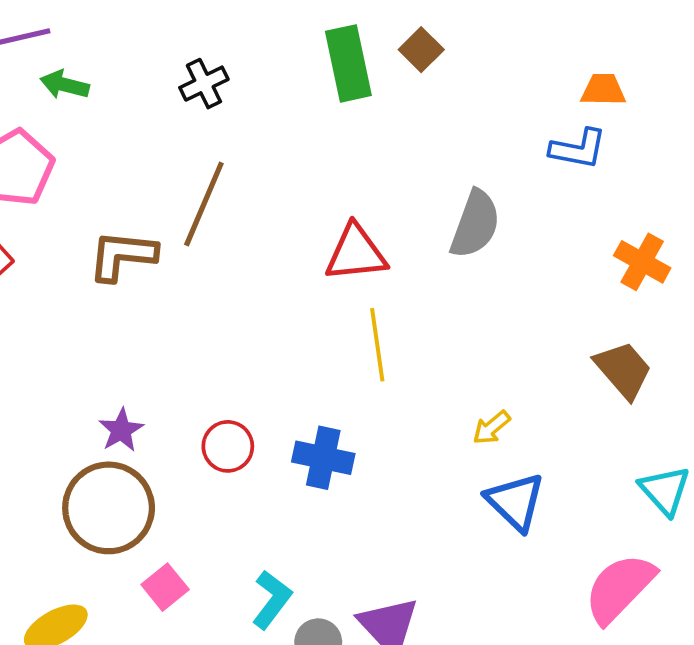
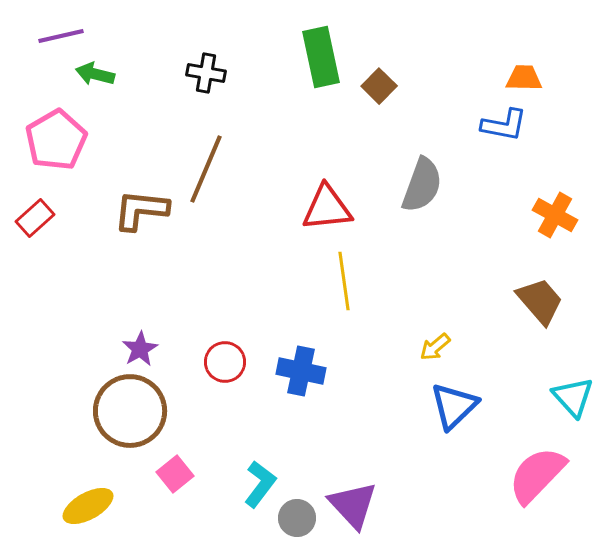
brown square: (421, 50) -> (379, 86), moved
black cross: (204, 84) -> (206, 73), turned 36
blue triangle: (515, 502) -> (454, 406), turned 32

